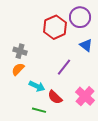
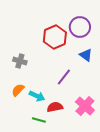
orange semicircle: (18, 69) -> (18, 90), moved
red semicircle: (55, 97) -> (55, 107), turned 126

